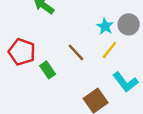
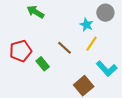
gray circle: (129, 24) -> (105, 13), moved
red pentagon: (22, 52) -> (21, 51), turned -30

